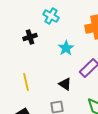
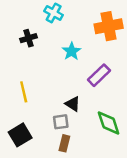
black triangle: (65, 84) -> (73, 104), moved

